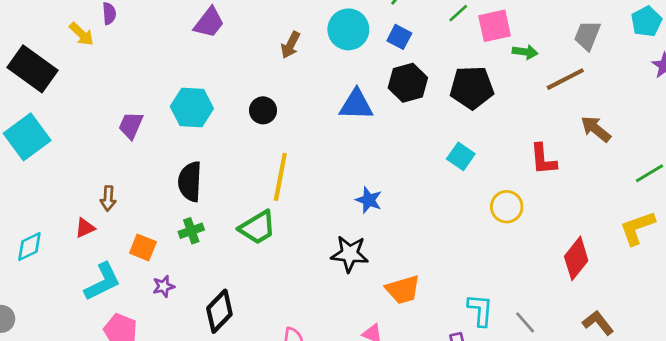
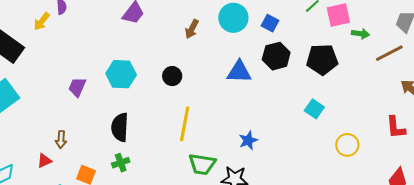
yellow arrow: (81, 34) -> (42, 21), turned 84
red L-shape: (543, 159) -> (396, 127), moved
blue star: (369, 200) -> (248, 140), turned 30
green trapezoid: (257, 227) -> (202, 164), moved, turned 40

